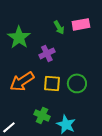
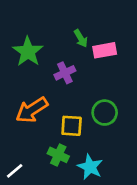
pink rectangle: (81, 24) -> (105, 50), moved
yellow square: (52, 83) -> (72, 126), moved

